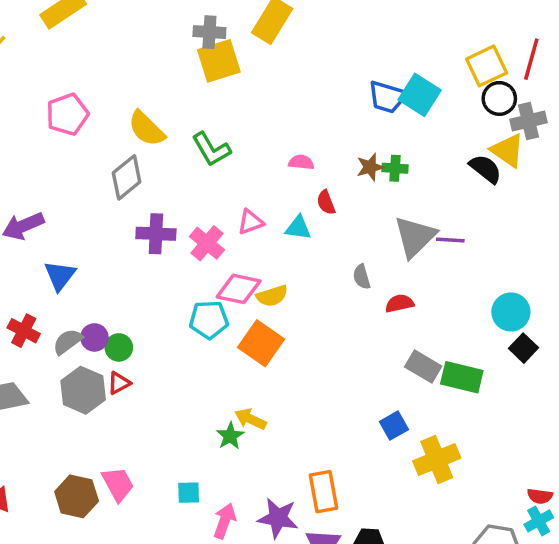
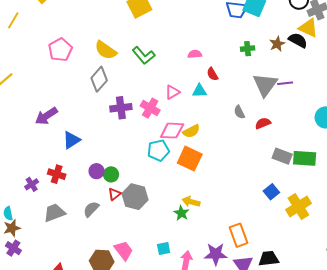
brown star: (370, 167) -> (277, 44), moved
blue triangle: (60, 276) -> (71, 140), turned 30
gray semicircle: (68, 342) -> (91, 209), moved
gray hexagon: (83, 390) -> (135, 197), moved

